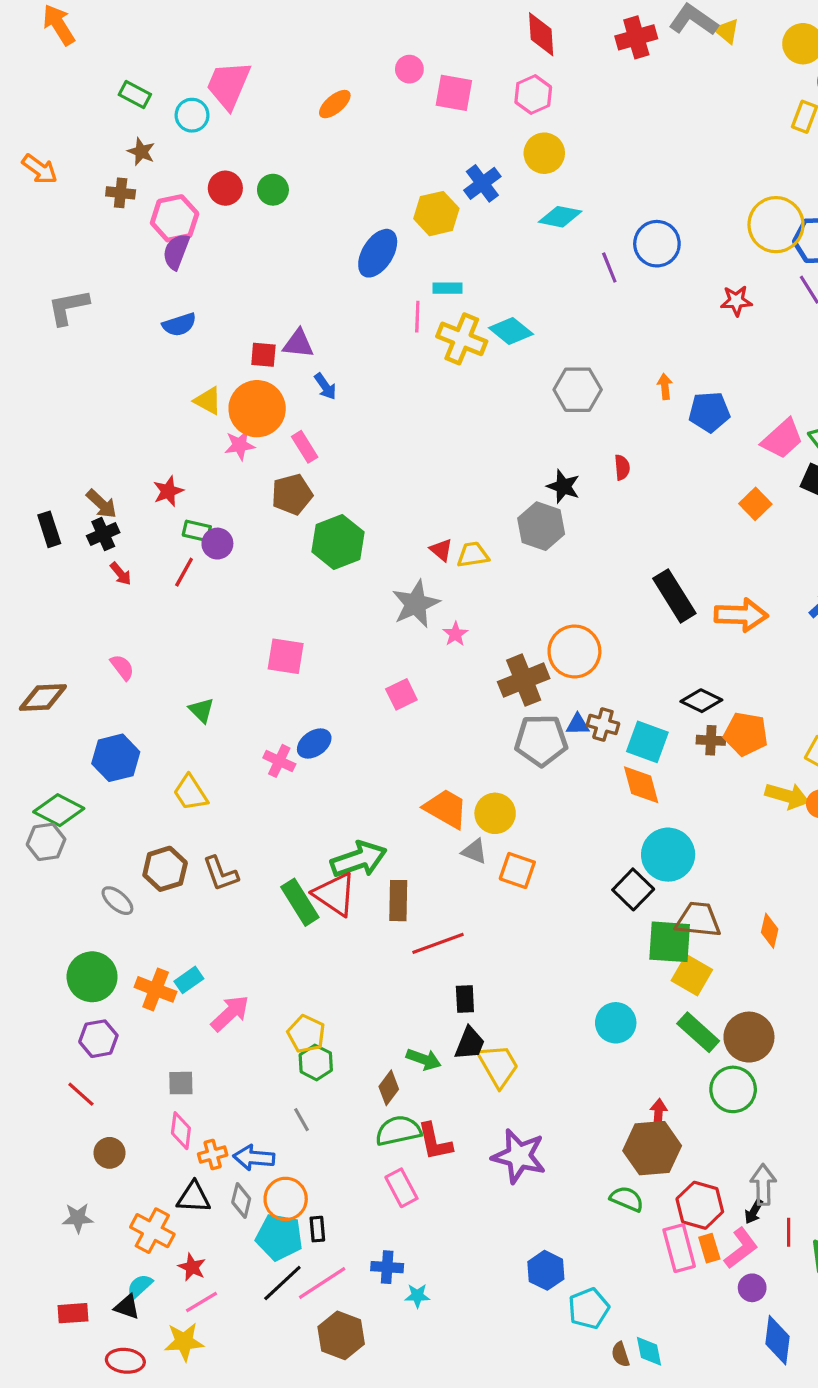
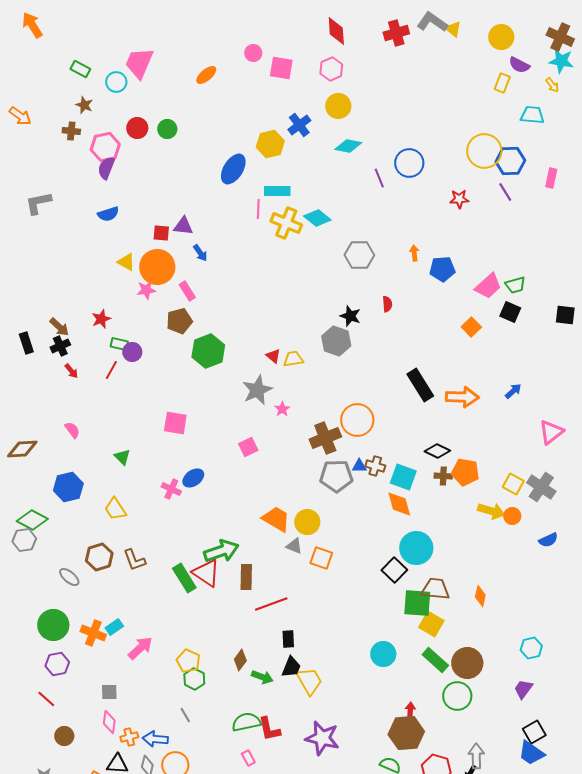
cyan rectangle: (447, 288) -> (277, 191), size x1.4
brown diamond: (389, 1088) -> (240, 660), moved
pink rectangle: (401, 1188) -> (248, 758), size x0.7

